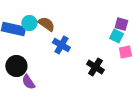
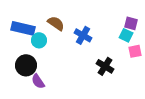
cyan circle: (29, 23) -> (39, 40), moved
blue cross: (61, 45) -> (83, 35), moved

